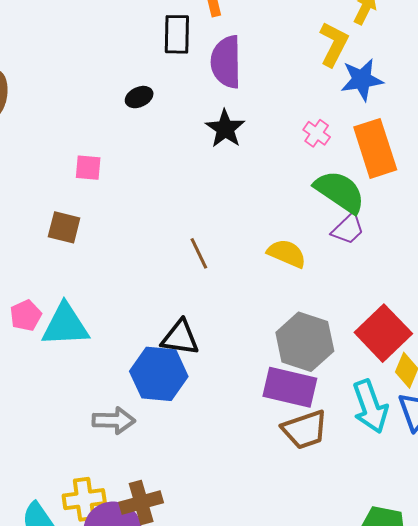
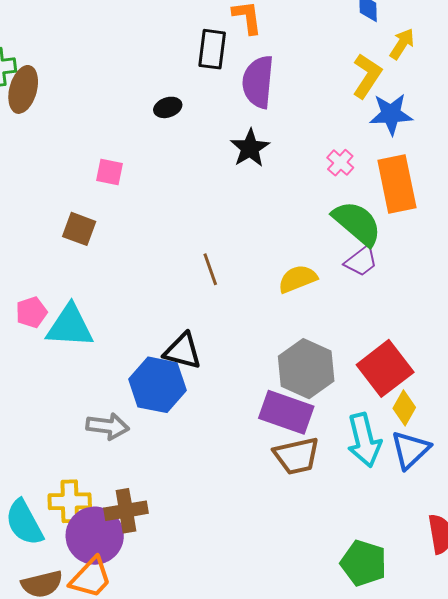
yellow semicircle: (287, 253) -> (298, 279), turned -51

